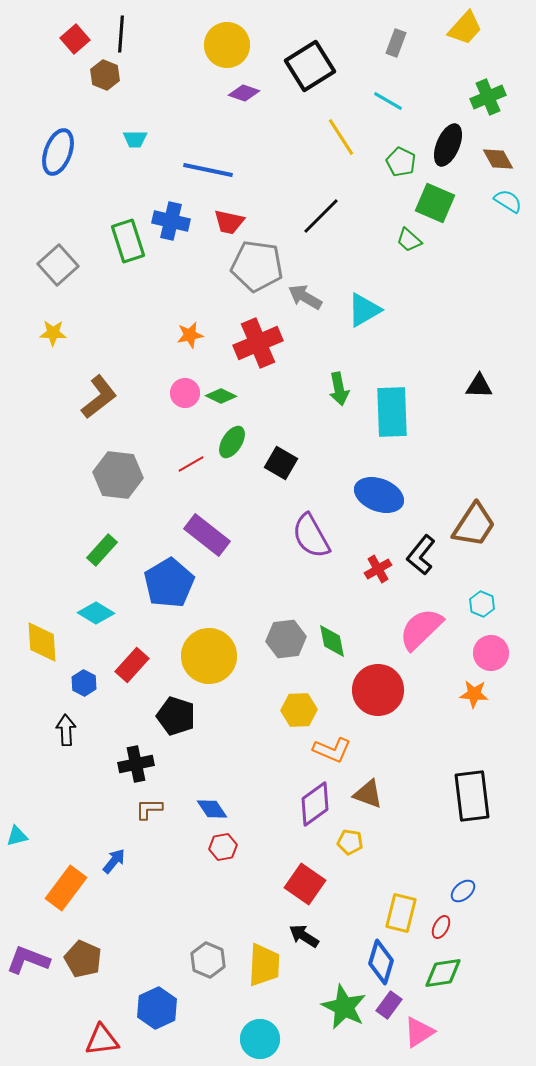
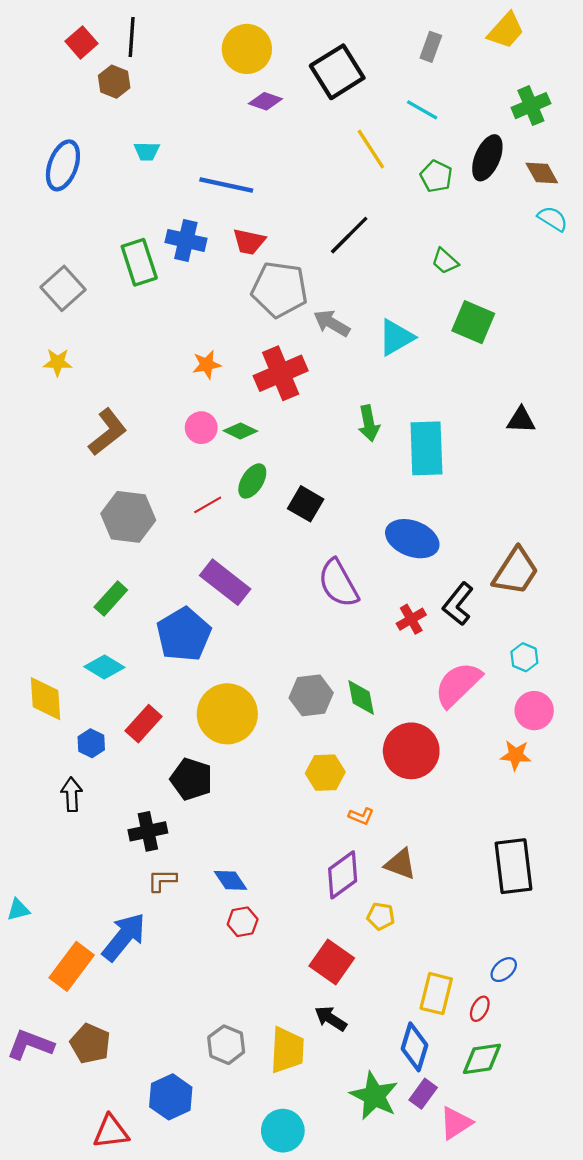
green square: (435, 203) -> (473, 322), moved
orange L-shape: (332, 750) -> (361, 816), size x0.6
blue arrow: (114, 861) -> (124, 937), size x1.8

